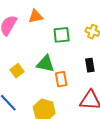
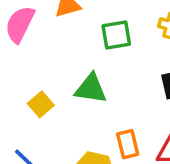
orange rectangle: (61, 79) -> (128, 144), moved

